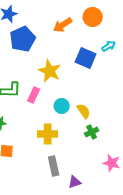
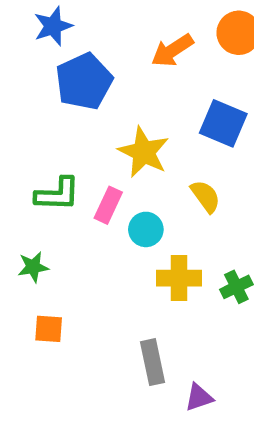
cyan circle: (62, 106) -> (146, 229), moved
yellow semicircle: (84, 111) -> (206, 196), moved
yellow cross: (48, 134) -> (179, 278), moved

